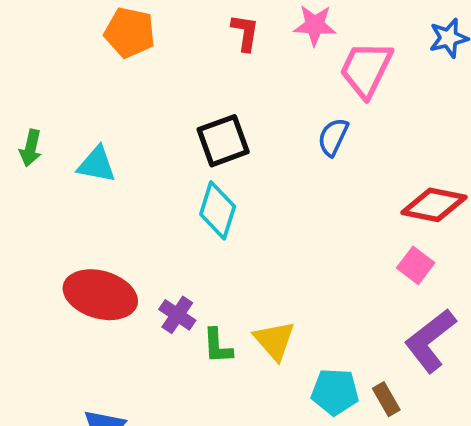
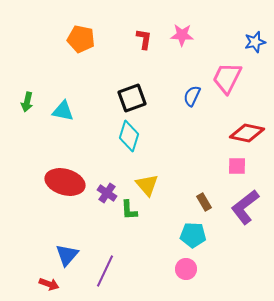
pink trapezoid: (366, 69) -> (227, 78), moved
pink square: (416, 265) -> (237, 166), turned -36
yellow triangle: (274, 341) -> (147, 185), moved
brown rectangle: (386, 399) -> (204, 202), moved

